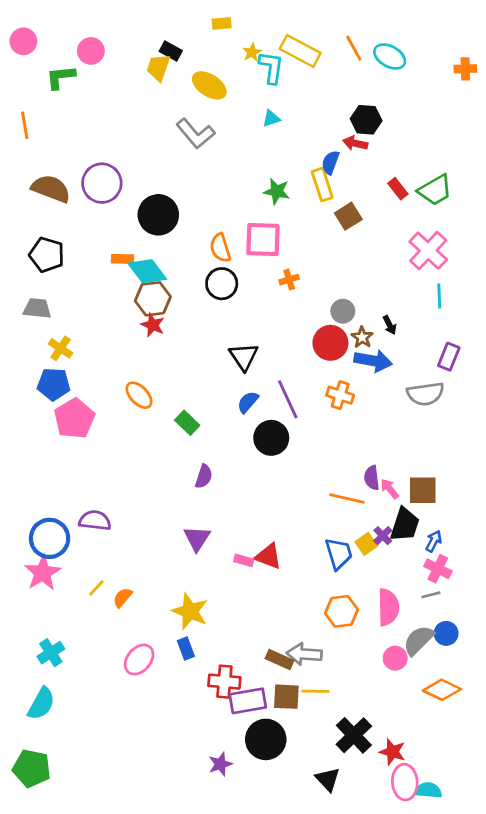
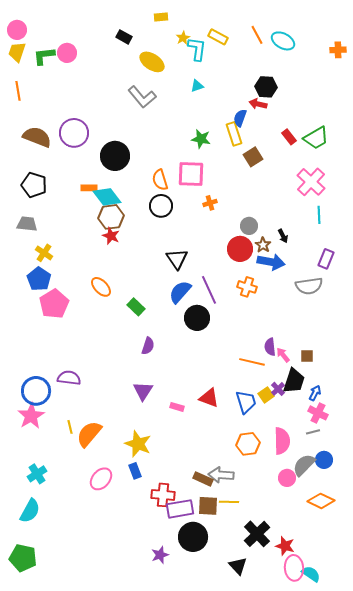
pink circle: (91, 51) -> (67, 53), moved
yellow rectangle: (300, 51) -> (218, 37), size x0.7
yellow trapezoid: (158, 67) -> (17, 52), moved
blue pentagon: (54, 384) -> (39, 279), turned 30
blue semicircle: (248, 402) -> (180, 292), size x1.4
brown square: (423, 490) -> (307, 356), size x0.6
red triangle: (268, 556) -> (209, 398), moved
yellow line: (96, 588) -> (70, 427), turned -56
orange semicircle: (123, 598) -> (89, 434), size x1.8
cyan semicircle: (428, 790) -> (311, 574), turned 30

